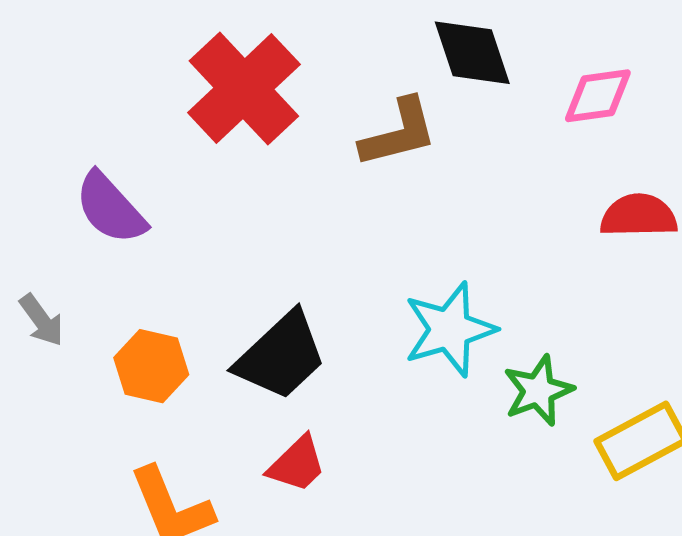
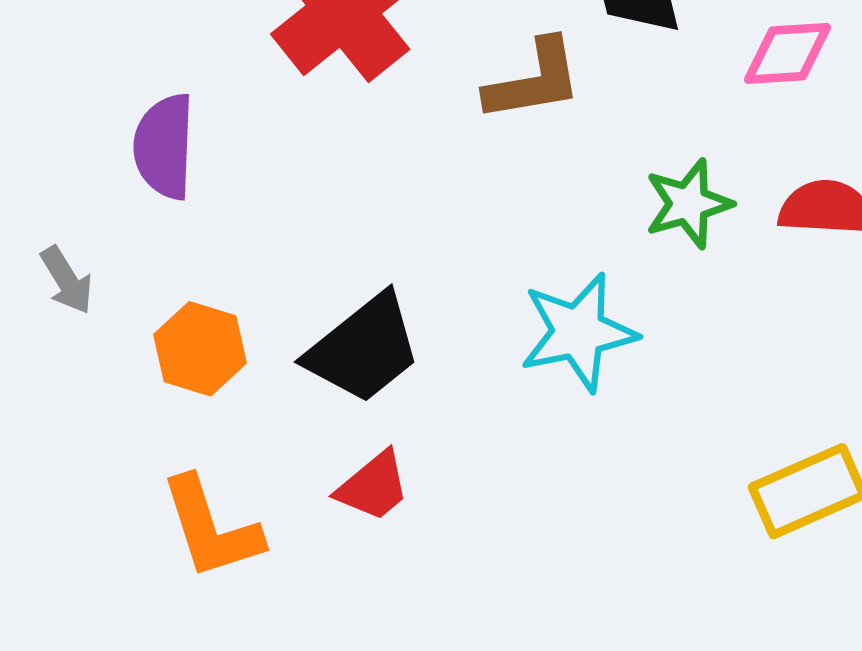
purple semicircle: (110, 208) -> (164, 146), turned 40
green star: (538, 391) -> (688, 204), moved

